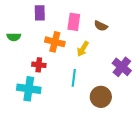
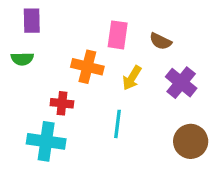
purple rectangle: (40, 13) -> (32, 21), moved
purple cross: (122, 67) -> (181, 83), moved
brown circle: (101, 97) -> (191, 141), moved

